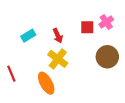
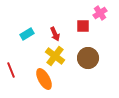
pink cross: (106, 22) -> (100, 13), moved
brown circle: (107, 57) -> (88, 58), moved

